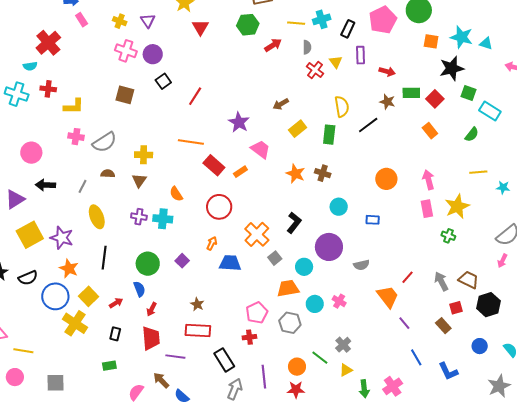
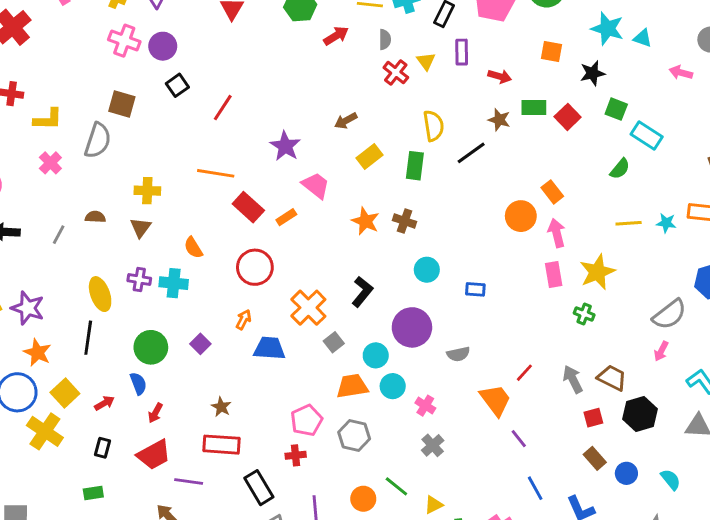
orange square: (431, 41) -> (551, 51), moved
black star: (452, 68) -> (592, 73), size x0.7
orange rectangle: (430, 131) -> (552, 192), moved
pink cross: (76, 137) -> (50, 163), turned 35
gray semicircle: (105, 142) -> (98, 140), moved, turned -40
orange circle: (386, 179) -> (521, 216), moved
cyan star: (503, 188) -> (666, 223), moved
yellow ellipse: (97, 217) -> (100, 294), moved
cyan circle: (315, 304) -> (393, 386), moved
brown rectangle: (443, 326) -> (595, 458), moved
red trapezoid: (151, 338) -> (154, 455), turned 65
gray cross: (343, 345) -> (433, 445), moved

